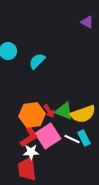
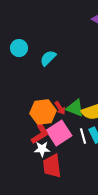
white line: (72, 139) -> (83, 136), turned 49
red trapezoid: (27, 169) -> (52, 166), moved

